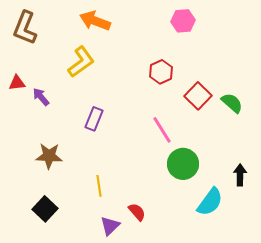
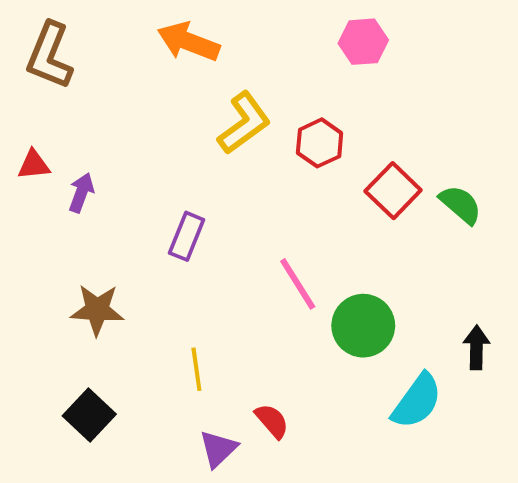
yellow L-shape: (81, 62) -> (244, 123), moved
purple arrow: (41, 97) -> (81, 193), turned 60
pink line: (162, 130) -> (298, 284), moved

